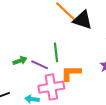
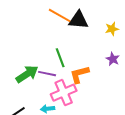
green arrow: (20, 61) -> (27, 74), size x1.6

